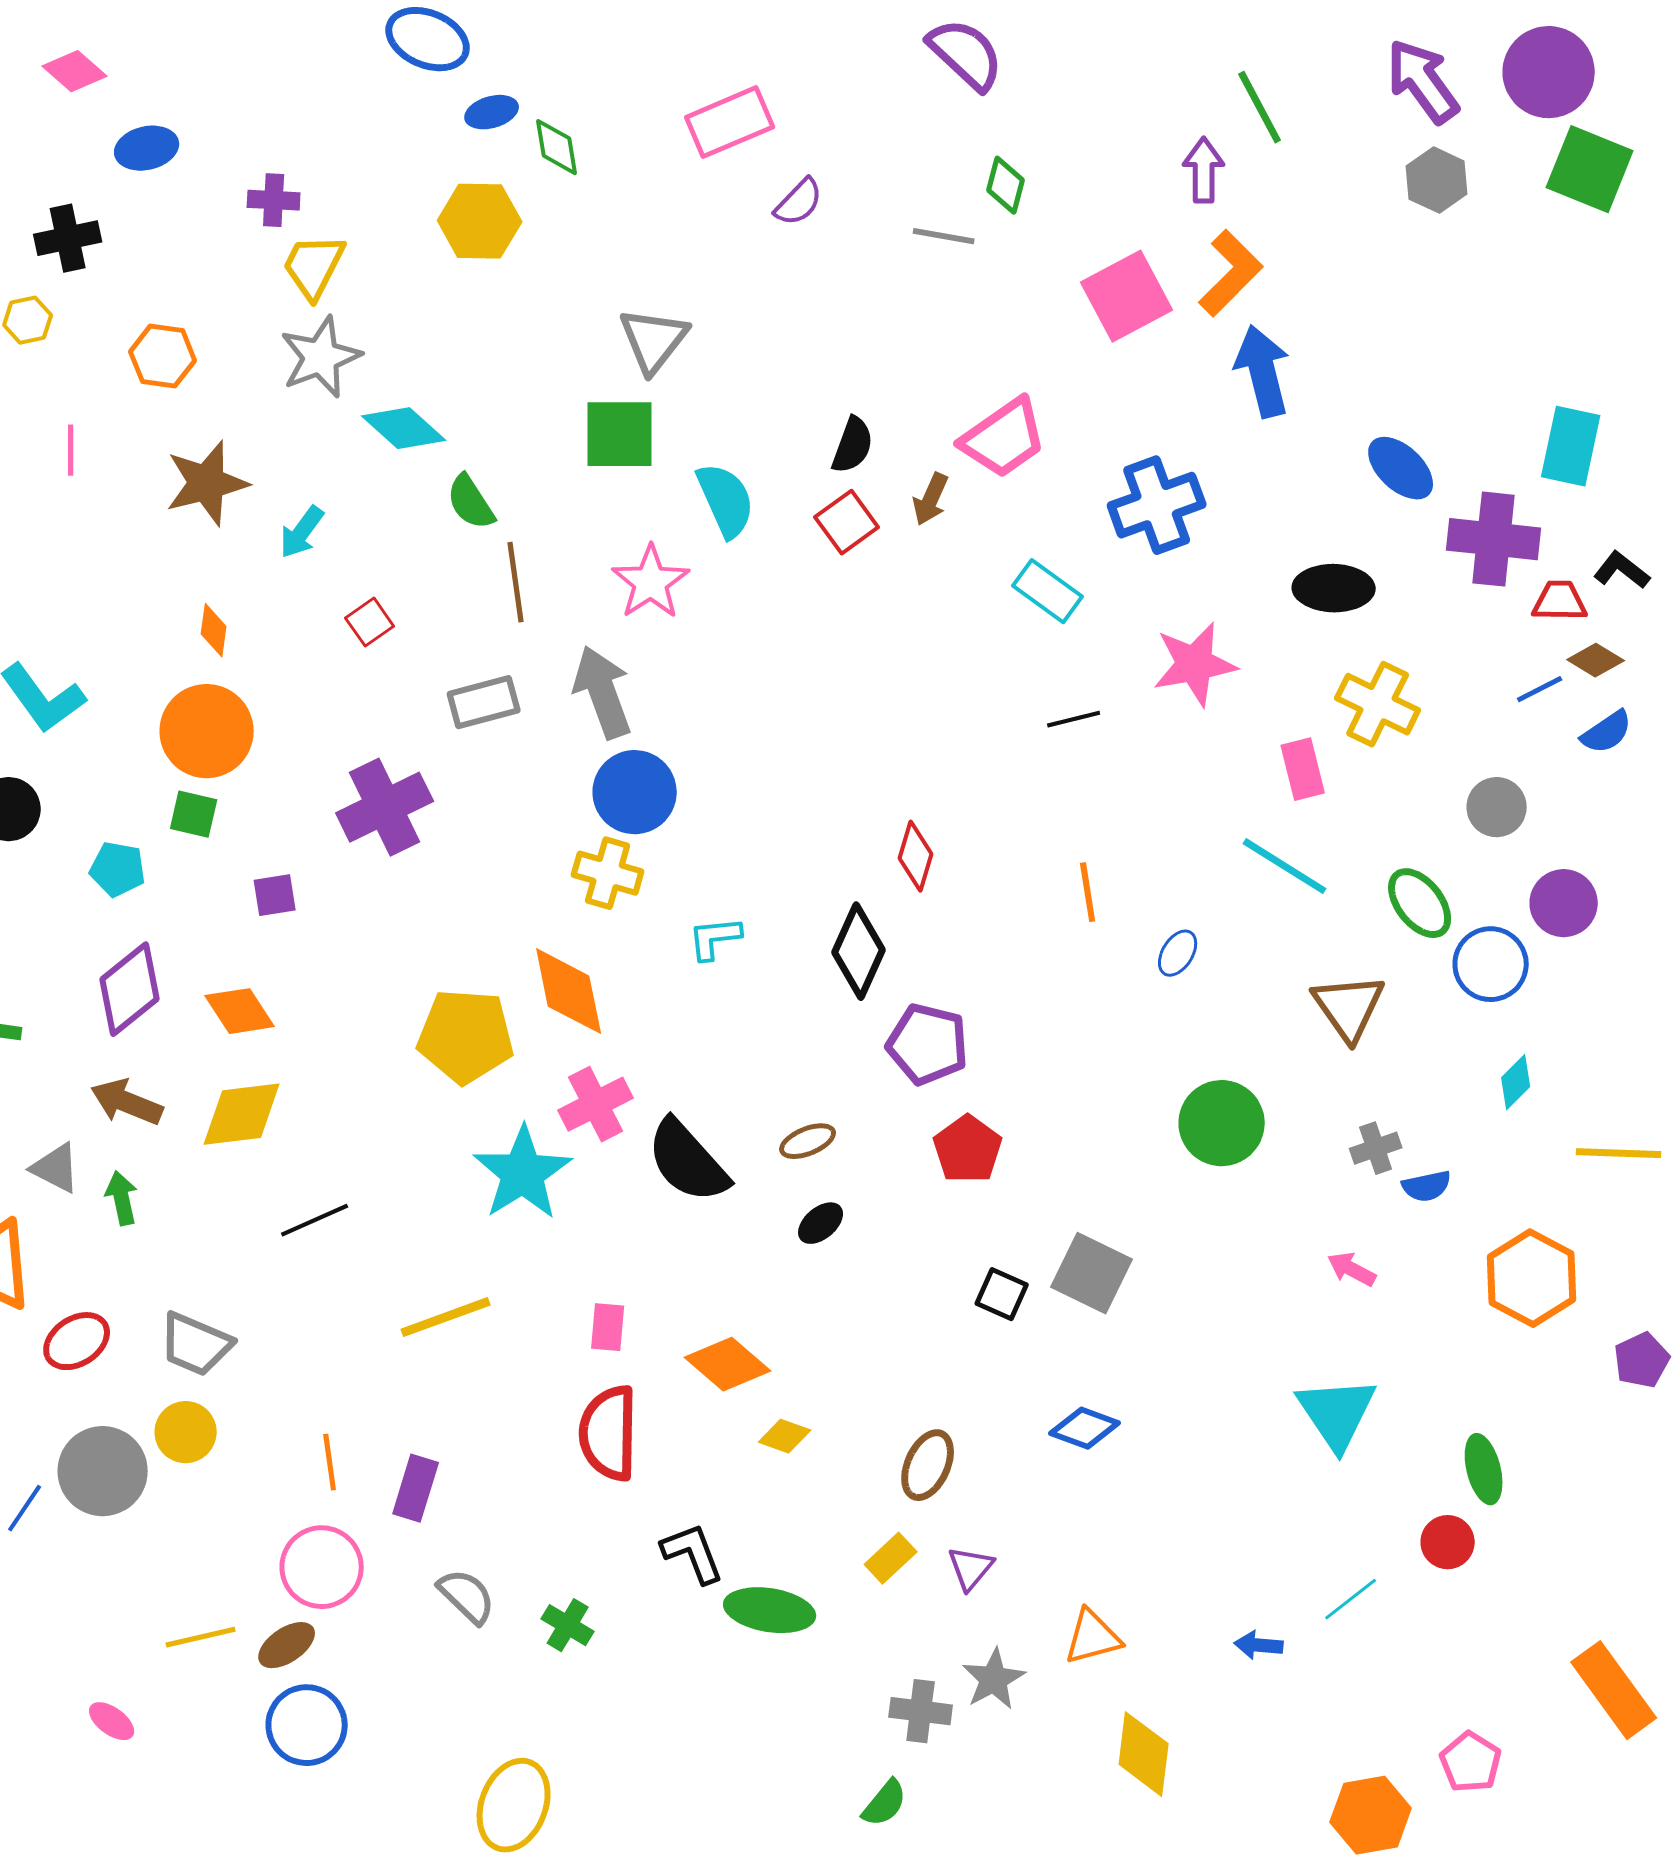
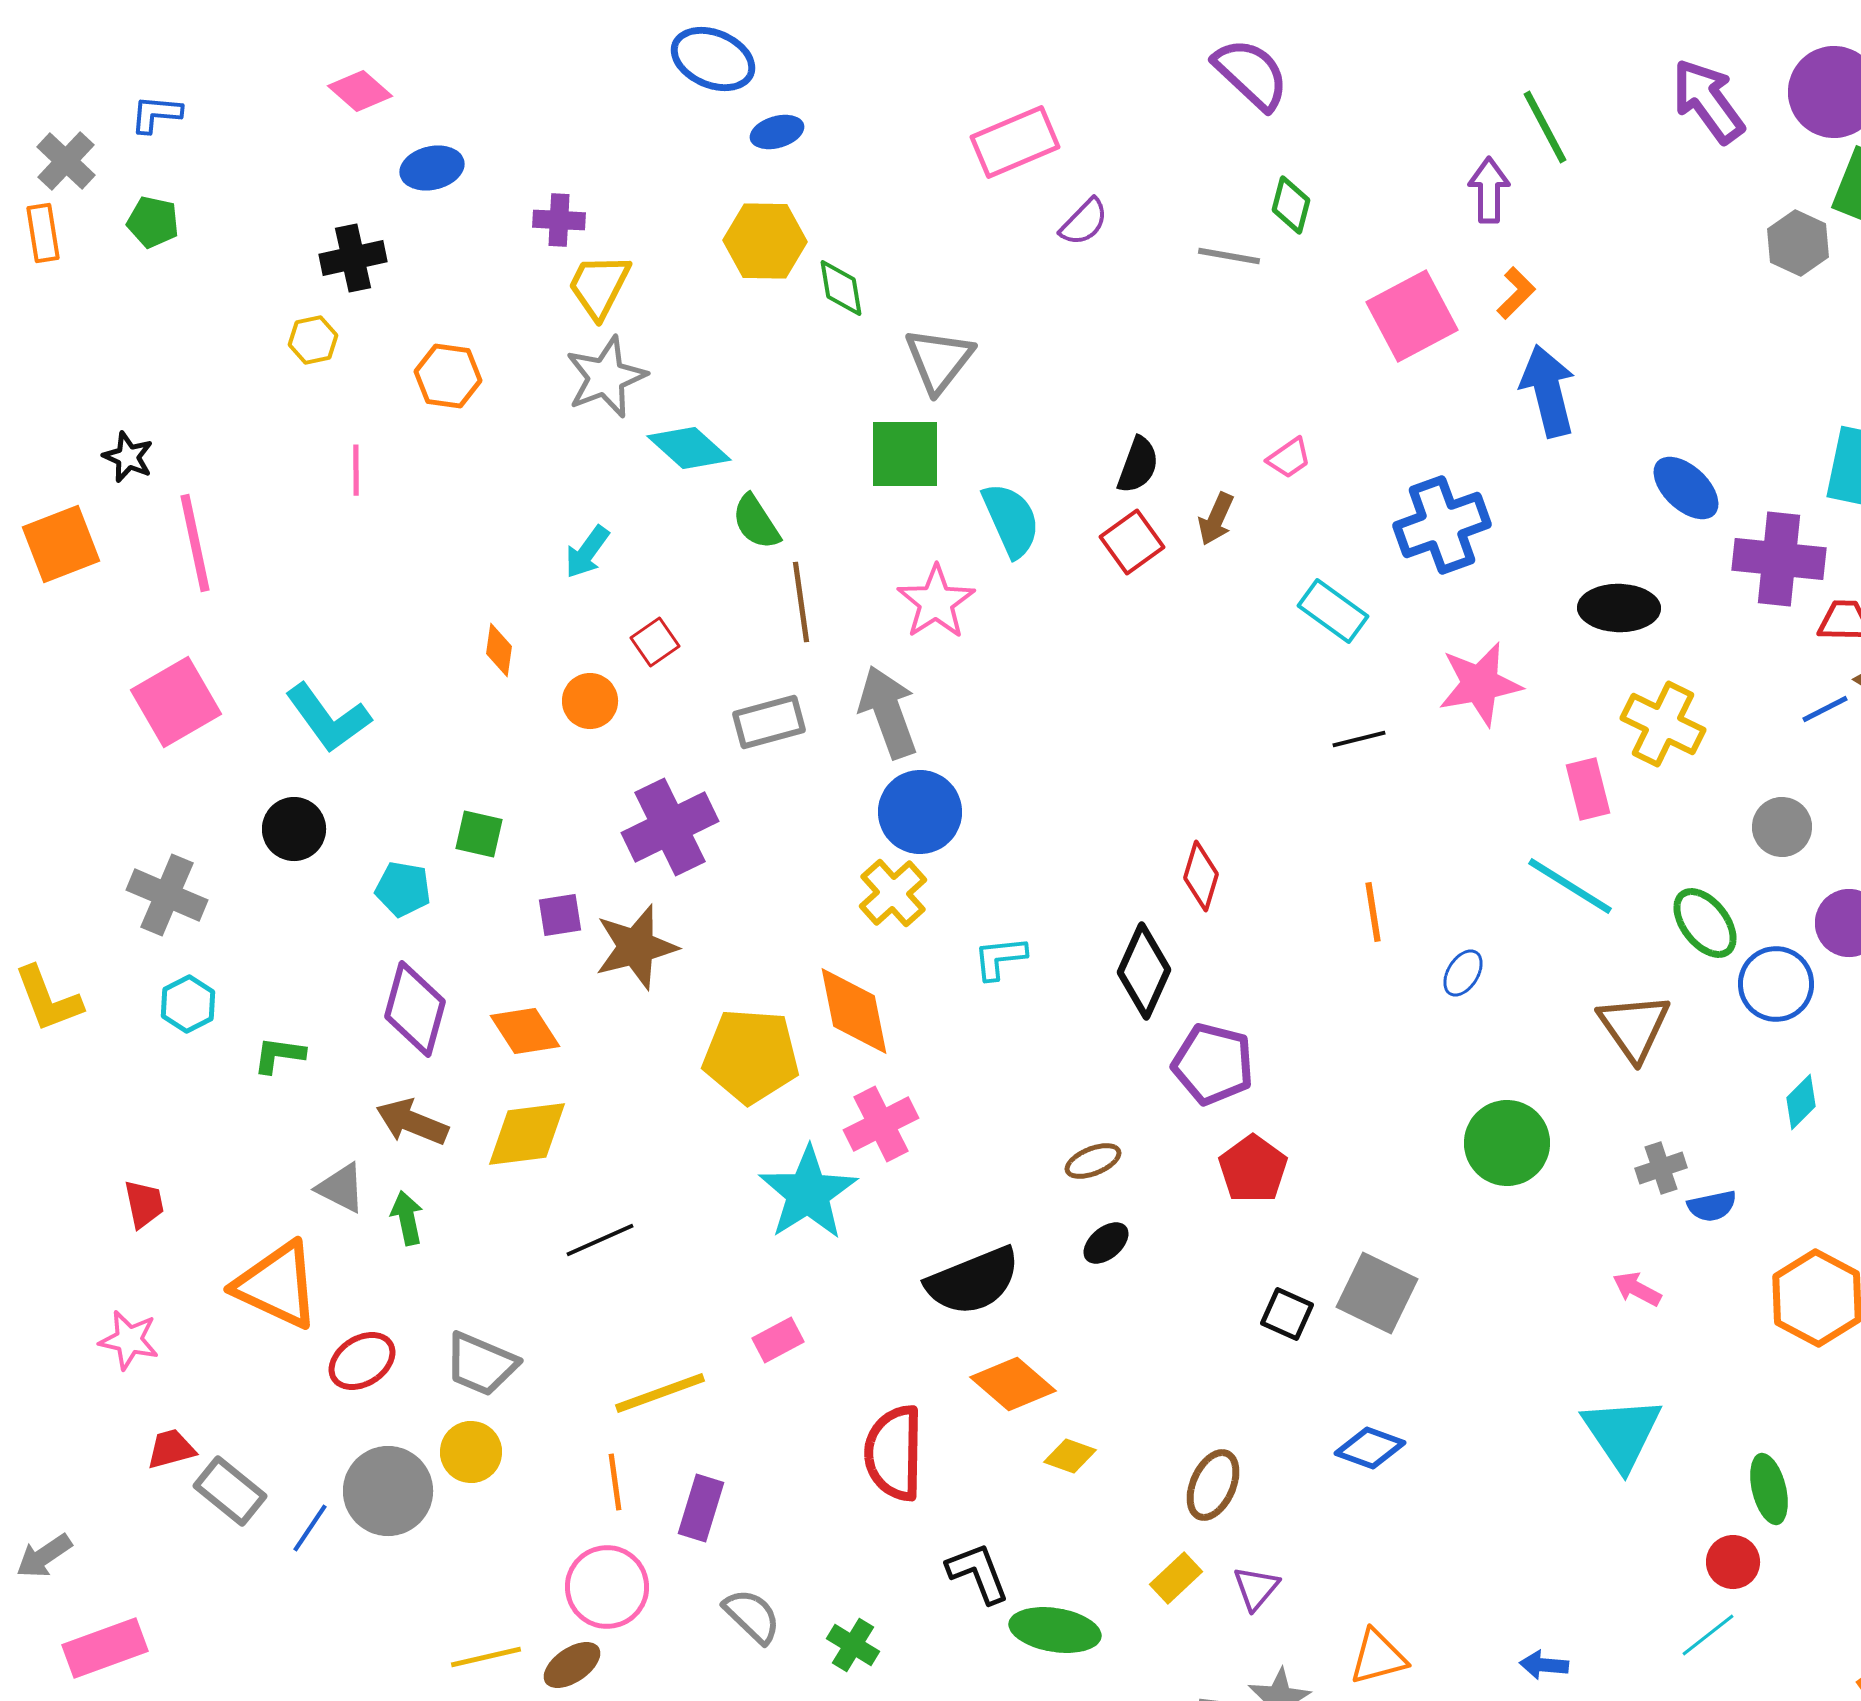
green diamond: (557, 147) -> (841, 288), moved
gray hexagon: (1437, 180) -> (1798, 243), moved
orange L-shape: (1231, 273) -> (1516, 293), size x0.6
pink trapezoid: (1004, 438) -> (1289, 458), size x0.5
brown star: (207, 483) -> (636, 947), moved
orange circle: (207, 731) -> (590, 701), moved, size x0.6
yellow cross: (608, 873) -> (893, 893), turned 32
purple diamond: (130, 989) -> (415, 1009), turned -36
black semicircle: (688, 1161) -> (973, 1281), moved, turned -70
yellow line: (446, 1317) -> (660, 1393), moved
pink rectangle: (608, 1327) -> (778, 1340), moved, turned 57
cyan line: (1351, 1599) -> (1708, 1635), moved

